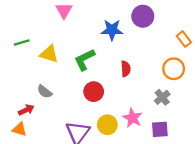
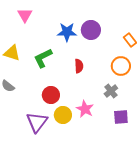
purple circle: (143, 16) -> (91, 30), moved
red circle: (94, 92) -> (51, 95), moved
purple square: (160, 129) -> (121, 117), moved

